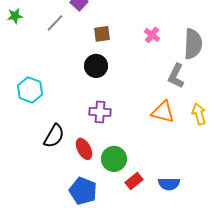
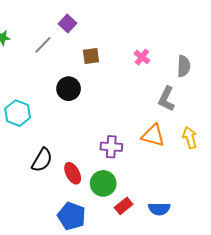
gray semicircle: (193, 44) -> (184, 66), size x0.7
black circle: (96, 66) -> (69, 89), moved
purple cross: (100, 112) -> (111, 147), moved

